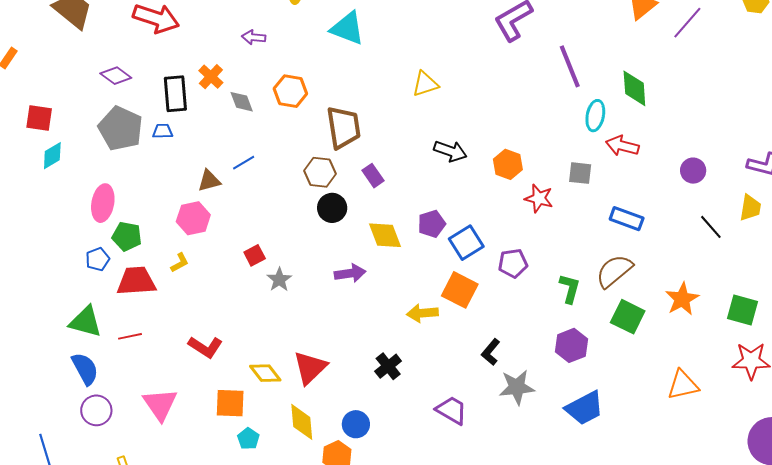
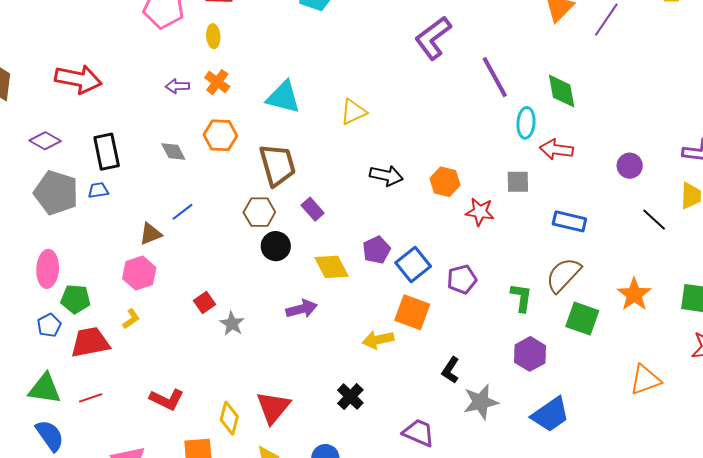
cyan triangle: (347, 28) -> (283, 97), moved
orange cross: (211, 77) -> (217, 82), moved
yellow diamond: (265, 373) -> (229, 418), turned 60

